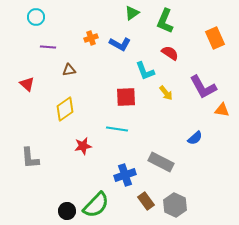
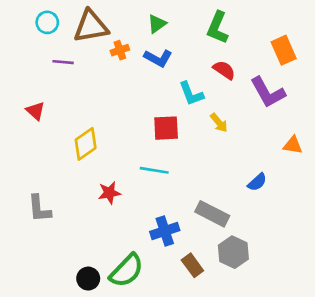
green triangle: (132, 13) -> (157, 24), moved
brown triangle: (69, 70) -> (91, 26), moved, size x2.0
purple L-shape: (203, 87) -> (268, 92), moved
gray hexagon: (175, 205) -> (233, 252), moved

